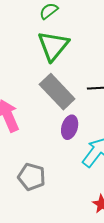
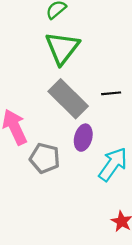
gray pentagon: (32, 177) -> (45, 158), moved

